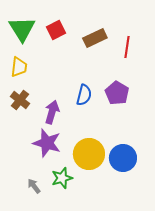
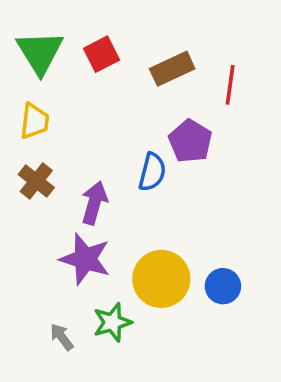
purple pentagon: (117, 93) -> (190, 141), moved
blue circle: (123, 158) -> (223, 286), size x0.7

